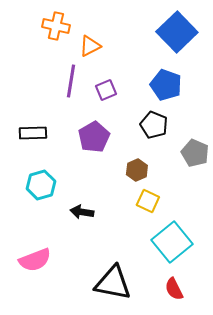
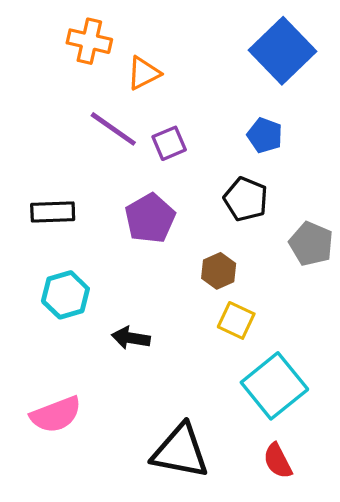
purple line: (71, 81) -> (113, 129), turned -64
blue pentagon: (166, 85) -> (265, 135), size x0.7

